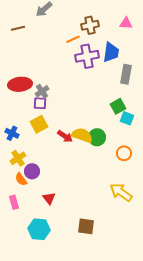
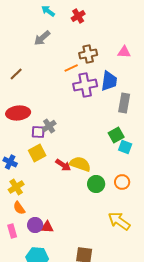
brown line: (18, 28) -> (16, 74), moved, turned -32
gray cross: (42, 91) -> (49, 126), moved
green circle: (97, 137) -> (96, 184), moved
purple circle: (32, 171) -> (35, 225), moved
red triangle: (49, 198) -> (47, 227), turned -48

